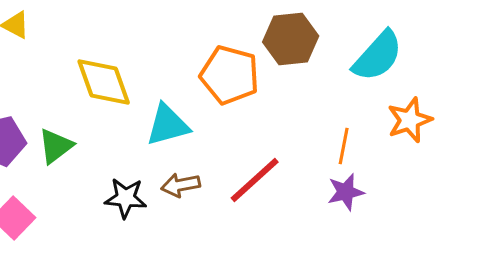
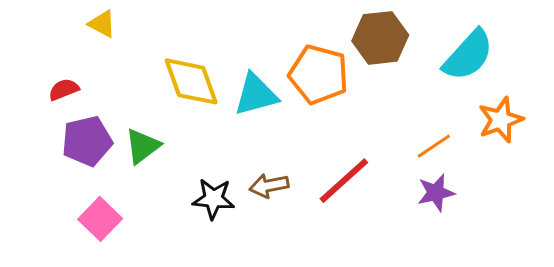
cyan triangle: (168, 125) -> (256, 95), moved
orange line: (344, 146) -> (434, 146), turned 45

